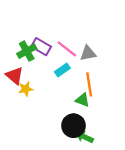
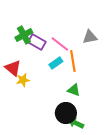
green cross: (27, 51) -> (24, 35), moved
gray triangle: (88, 53) -> (90, 37), moved
orange line: (89, 84) -> (73, 61), moved

